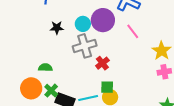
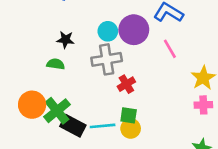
black star: (57, 28) -> (65, 40), moved
green semicircle: (45, 68) -> (56, 64), moved
green cross: (51, 91) -> (57, 111), size x1.5

